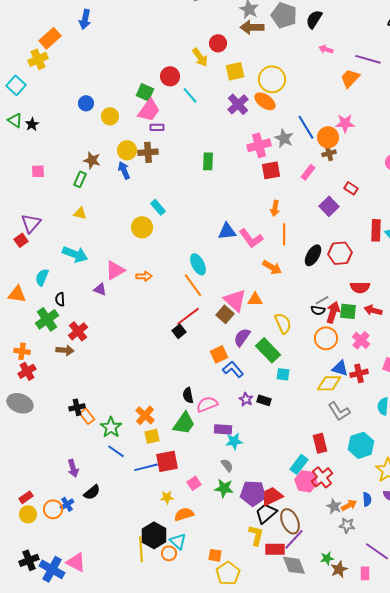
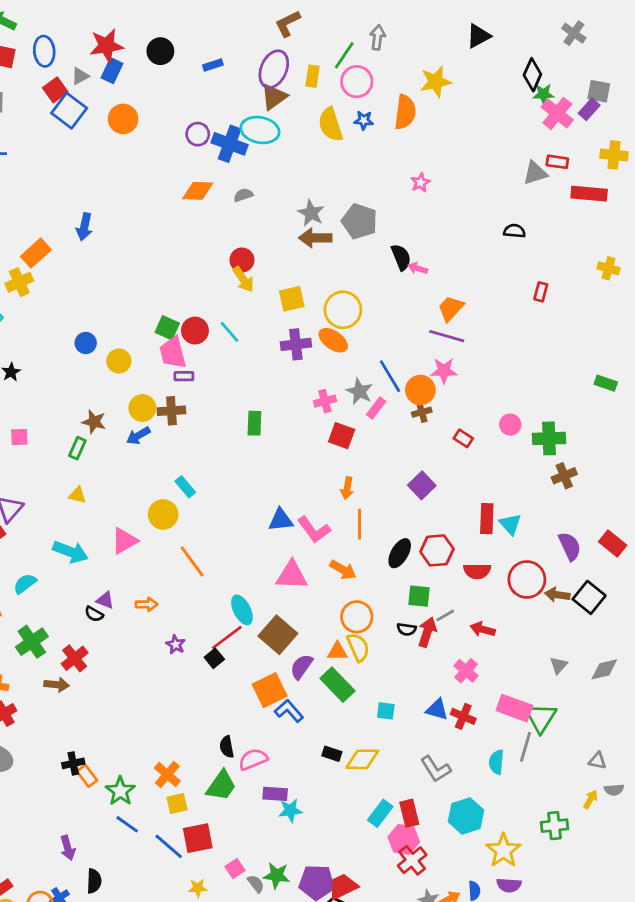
black semicircle: (314, 19) -> (401, 257), moved, turned 126
red circle: (218, 43) -> (242, 260), moved
purple line: (368, 59) -> (447, 336), moved
red circle: (170, 76) -> (195, 331), moved
purple cross: (238, 104) -> (296, 344), turned 35
pink trapezoid: (149, 110) -> (173, 353), turned 130
pink cross: (259, 145) -> (325, 401), size x0.7
blue arrow: (124, 170) -> (138, 436), turned -96
red square: (271, 170) -> (342, 436), turned 30
pink rectangle: (308, 172) -> (376, 408), moved
red rectangle: (351, 188) -> (463, 438), moved
cyan ellipse: (198, 264) -> (242, 610), moved
pink triangle: (115, 270) -> (124, 541), moved
orange arrow: (144, 276) -> (147, 604), moved
cyan semicircle: (42, 277) -> (25, 584), turned 30
orange line: (193, 285) -> (192, 562), moved
red semicircle: (360, 287) -> (477, 571), moved
black semicircle: (60, 299) -> (94, 614), moved, turned -56
orange triangle: (255, 299) -> (337, 651), moved
pink triangle: (235, 300) -> (292, 575), moved, turned -40
gray line: (322, 300) -> (445, 615), moved
green square: (348, 311) -> (419, 596), moved
brown square: (225, 314) -> (278, 635), size x1.5
orange circle: (326, 338) -> (357, 617), moved
orange square: (219, 354) -> (270, 690), size x1.4
red cross: (359, 373) -> (463, 716), turned 36
cyan square: (283, 374) -> (386, 711), moved
yellow diamond: (329, 383) -> (362, 759), moved
purple star: (246, 399) -> (176, 644), moved
cyan rectangle: (299, 464) -> (380, 813), moved
gray semicircle: (227, 465) -> (256, 884), moved
blue line: (146, 467) -> (169, 846), turned 55
pink hexagon: (306, 481) -> (404, 839), moved
black semicircle: (92, 492) -> (94, 881), turned -48

